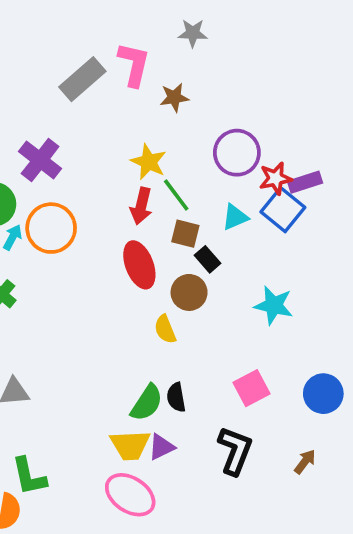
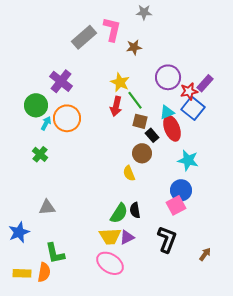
purple rectangle: (305, 182) -> (205, 83), moved, turned -30
red ellipse: (139, 265) -> (172, 128), moved
blue circle: (323, 394) -> (181, 190), moved
brown arrow: (305, 462) -> (205, 254), moved

